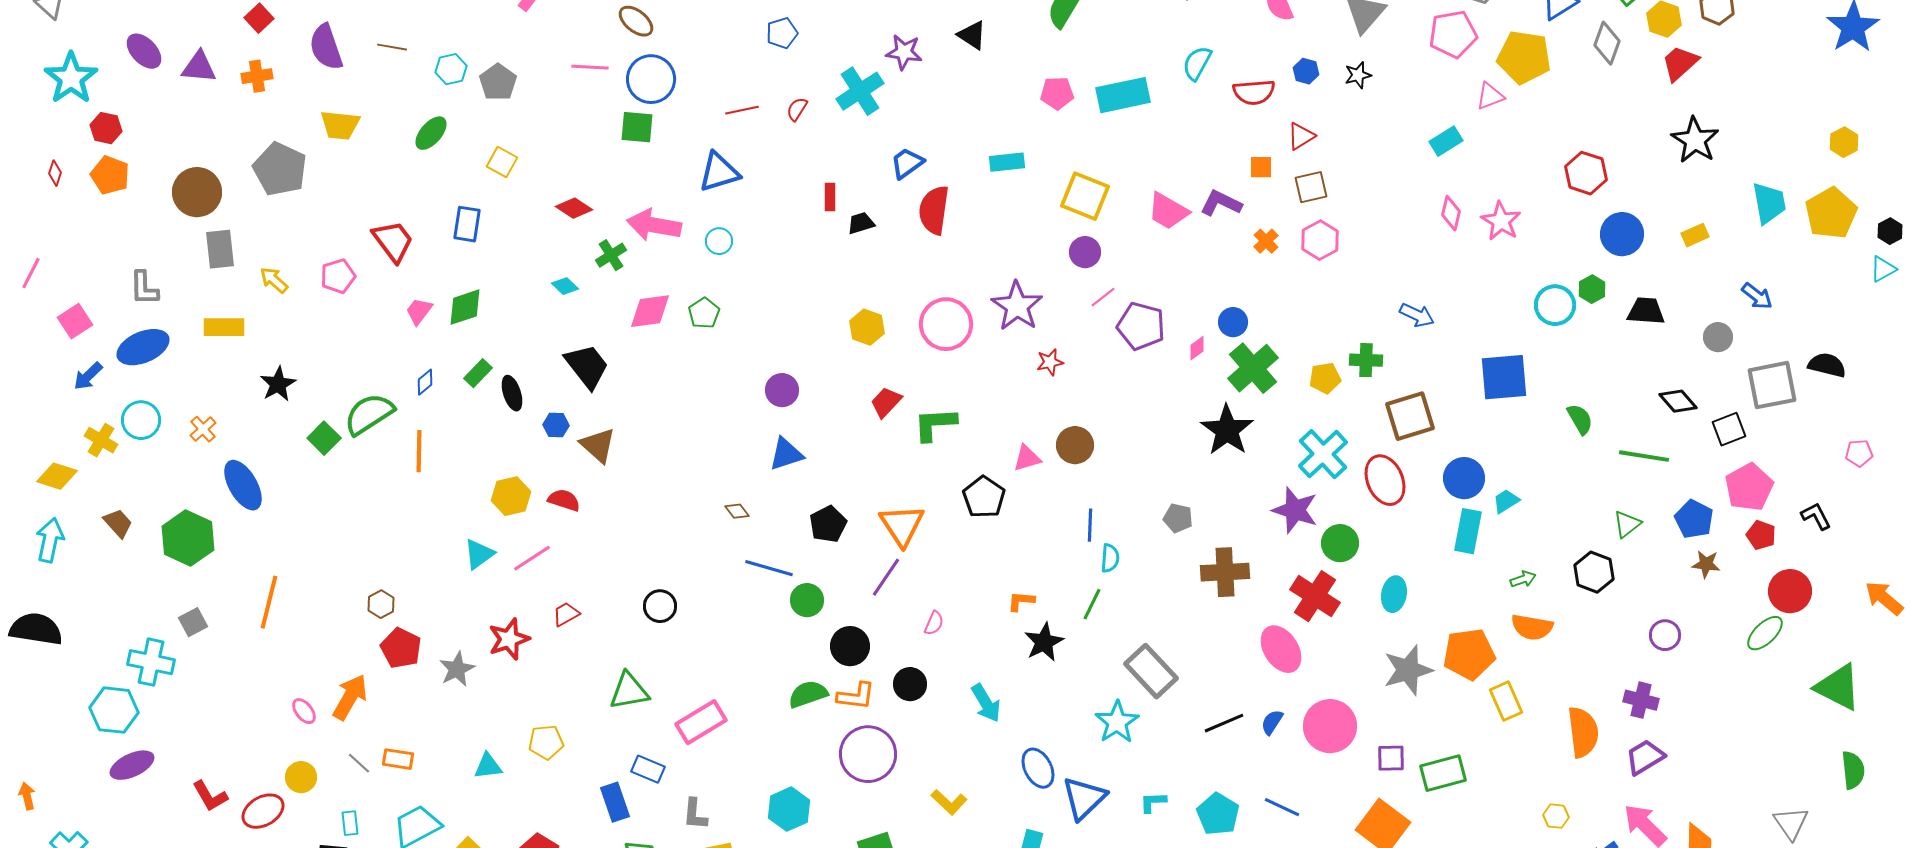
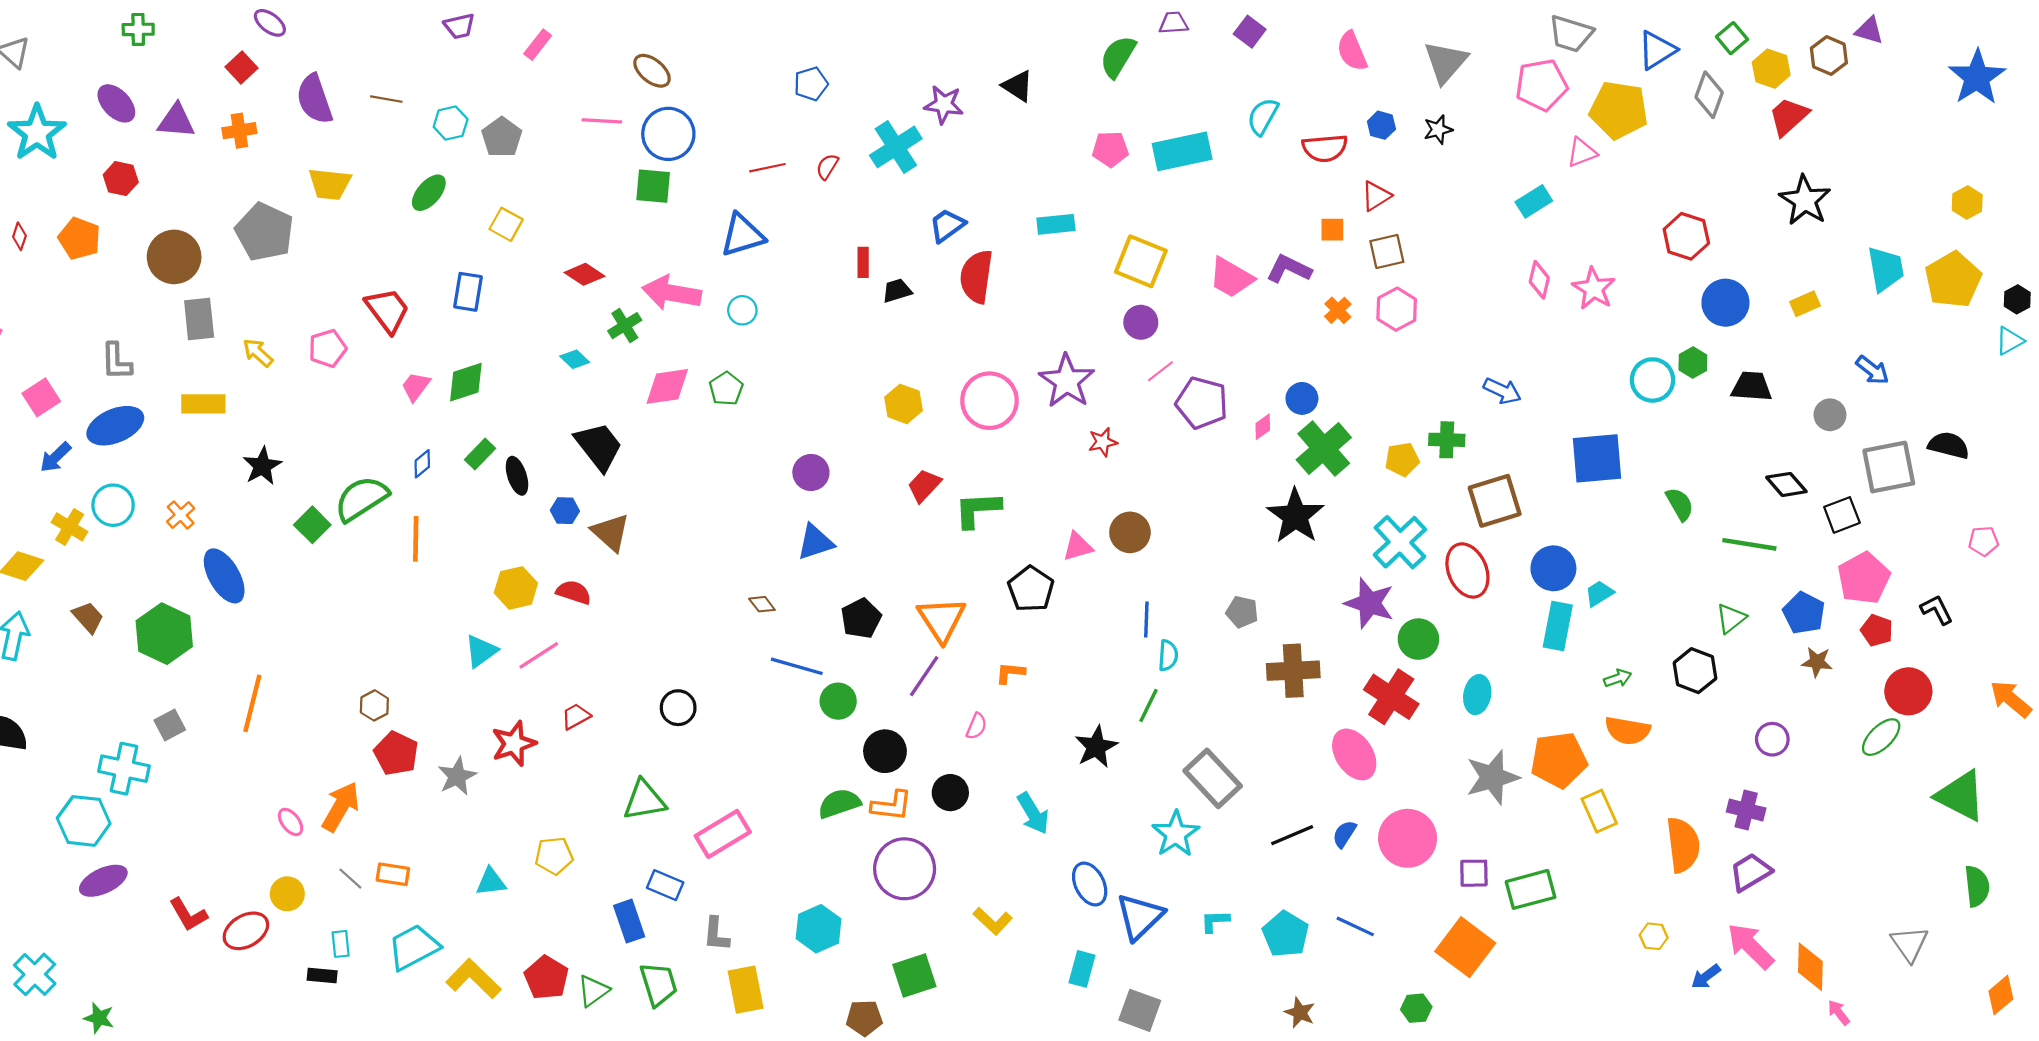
red hexagon: (106, 128) -> (121, 179), moved
orange L-shape: (1021, 601) -> (1010, 673), moved

